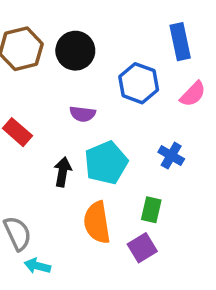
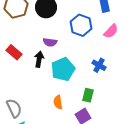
black arrow: (63, 172) -> (39, 59), moved
orange semicircle: (97, 222) -> (58, 102), size x0.6

